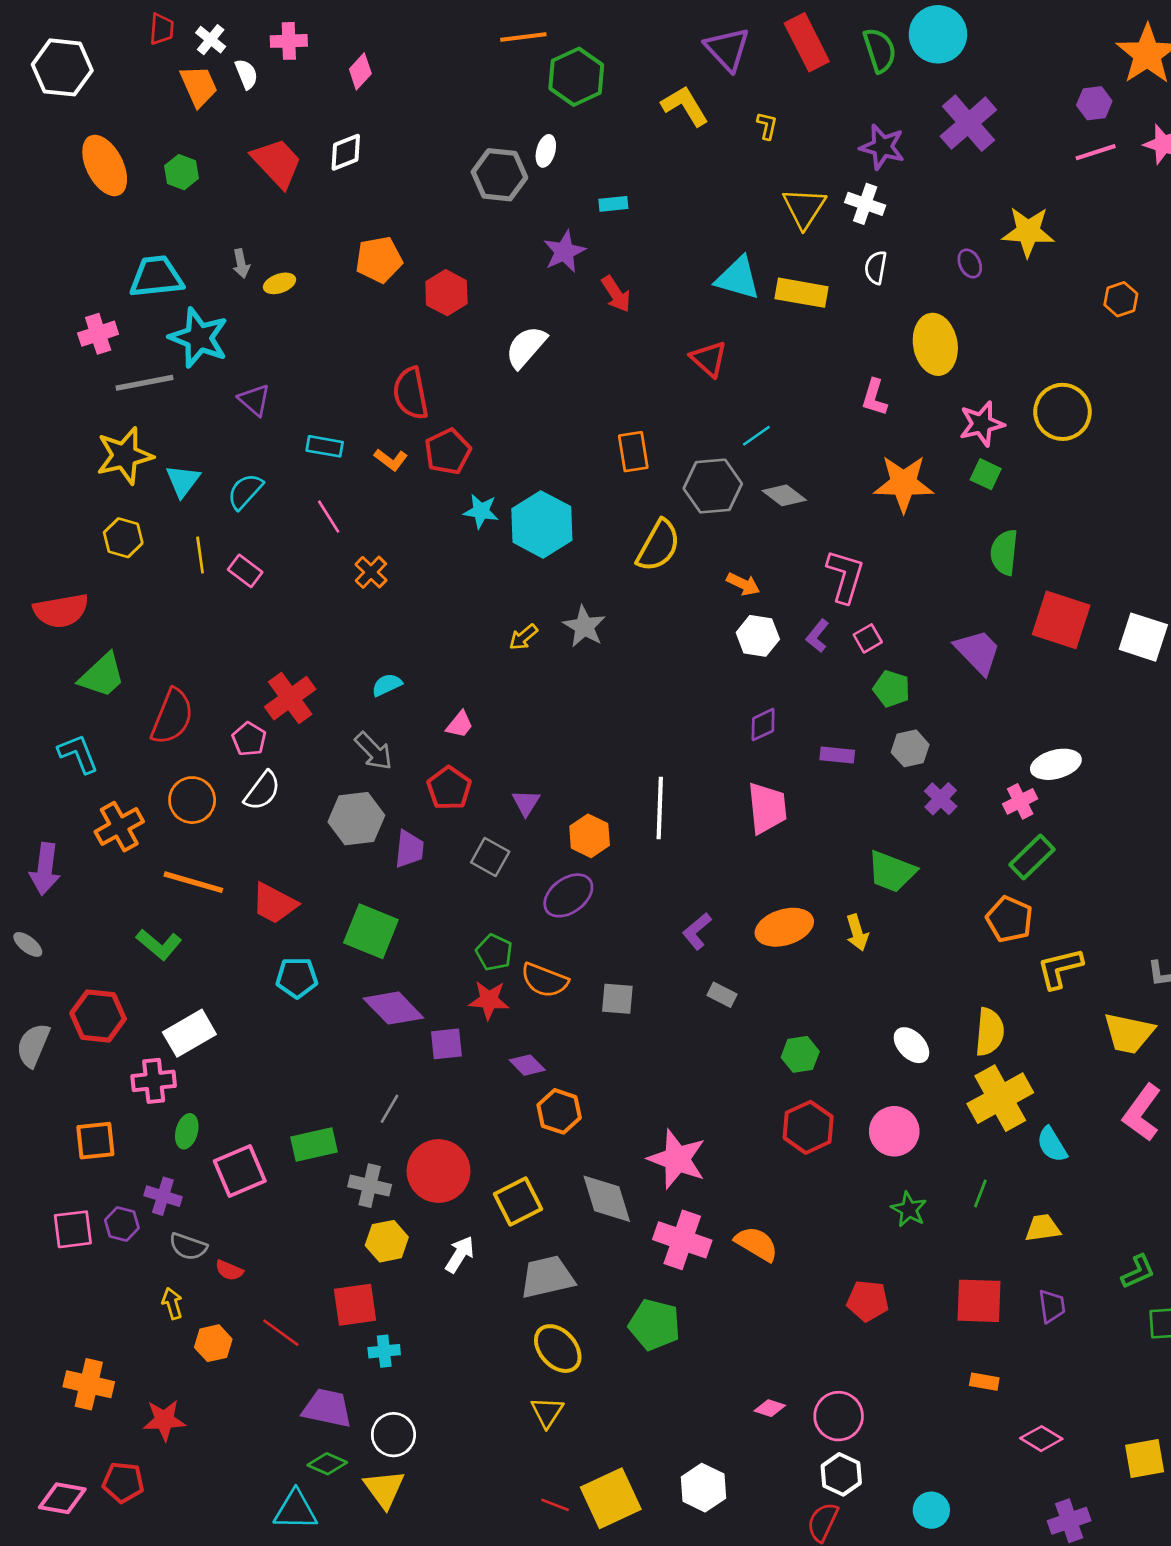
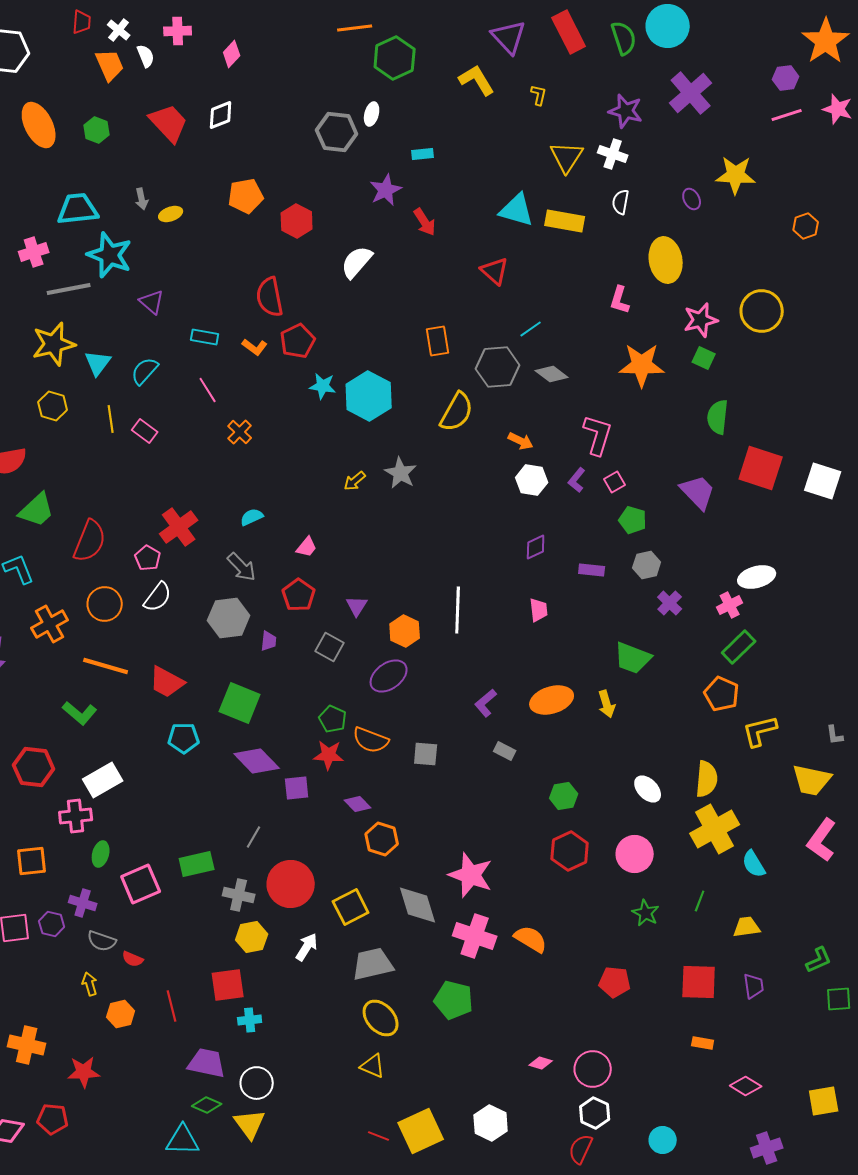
pink trapezoid: (767, 808) -> (539, 610), size x0.6
purple trapezoid: (409, 849) -> (269, 641), size x0.7
red line: (281, 1333) -> (172, 1006), turned 40
yellow triangle: (547, 1412) -> (373, 1066), turned -40

